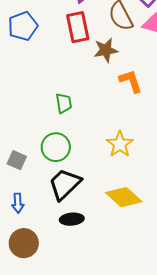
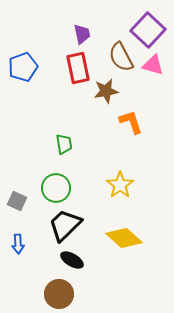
black ellipse: (72, 219) -> (72, 260), turned 35
brown circle: (24, 243) -> (59, 294), moved

